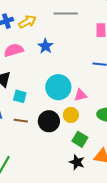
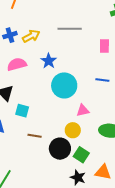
cyan circle: (58, 87) -> (64, 85), moved
brown line: (21, 121) -> (35, 136), moved
black circle: (49, 121) -> (60, 149), moved

